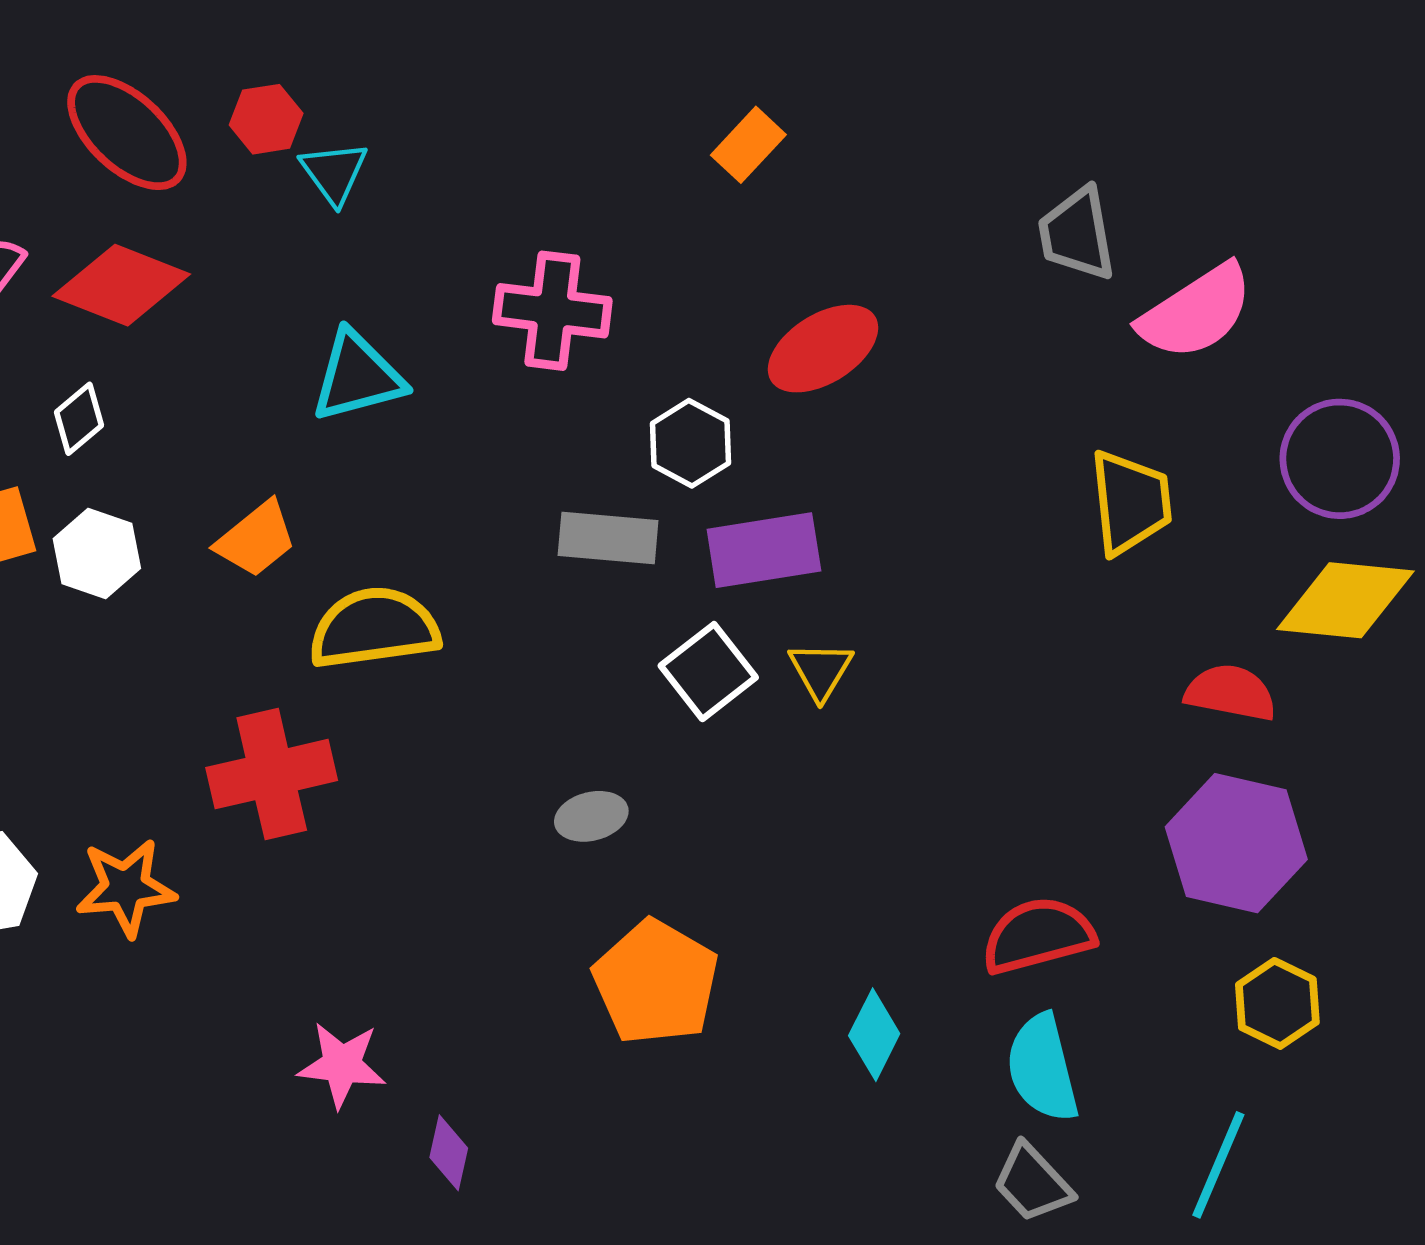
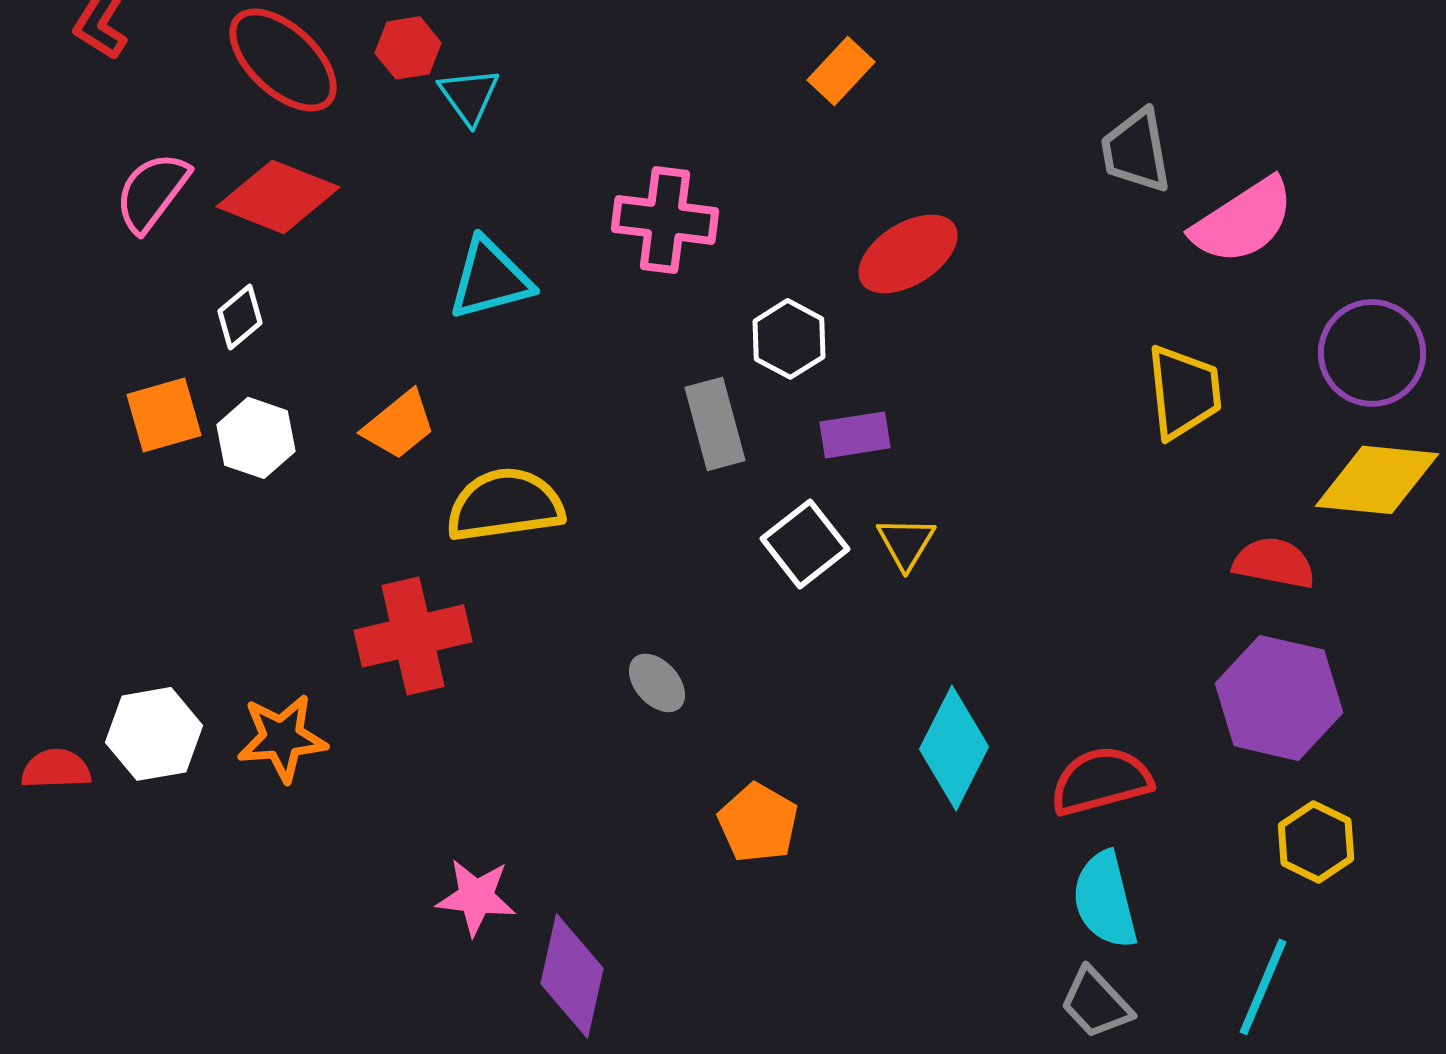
gray rectangle: (608, 538) -> (715, 424), turned 70
purple rectangle: (764, 550) -> (855, 435), size x0.7
gray ellipse: (591, 816) -> (657, 683), moved, turned 62
orange pentagon: (656, 982) -> (758, 823), size x0.7
cyan diamond: (874, 1035) -> (954, 748), moved, size x1.5
purple diamond: (449, 1153) -> (572, 976), size x1.8

